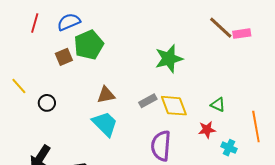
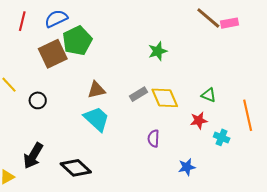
brown square: (64, 57) -> (53, 54), size x1.6
green star: (169, 59) -> (158, 51), size x0.7
purple semicircle: (161, 146) -> (153, 138), size x0.6

